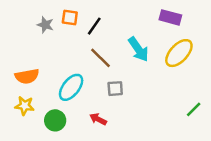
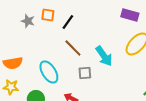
cyan arrow: (138, 49) -> (104, 56), moved
cyan ellipse: (71, 87) -> (49, 72), turned -70

